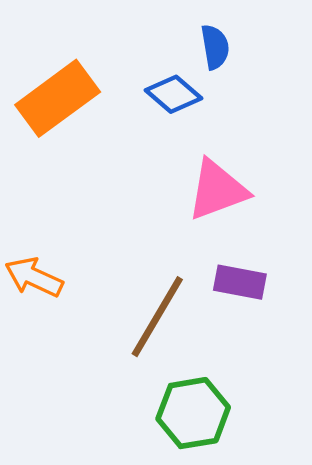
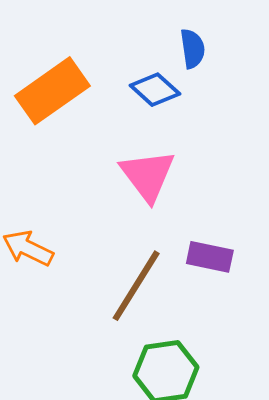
pink triangle: (217, 190) -> (148, 175), moved, turned -48

